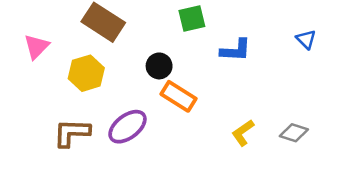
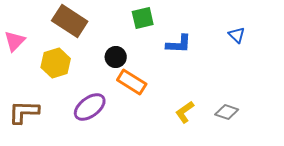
brown L-shape: (72, 133) -> (24, 112), moved

